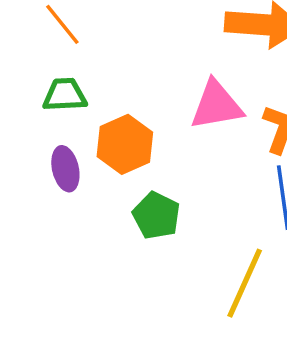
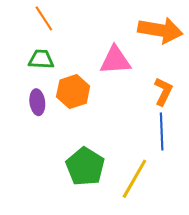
pink triangle: (216, 105) -> (115, 60), moved
green pentagon: (156, 216) -> (85, 166), moved, size x1.4

